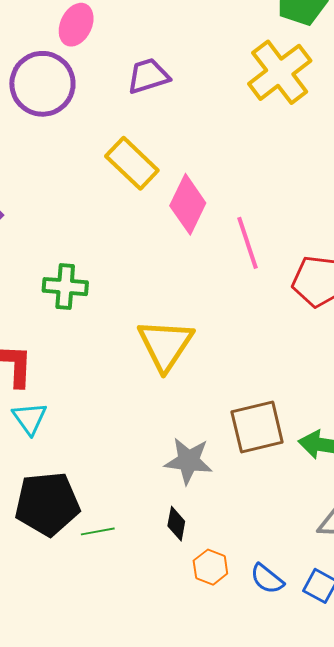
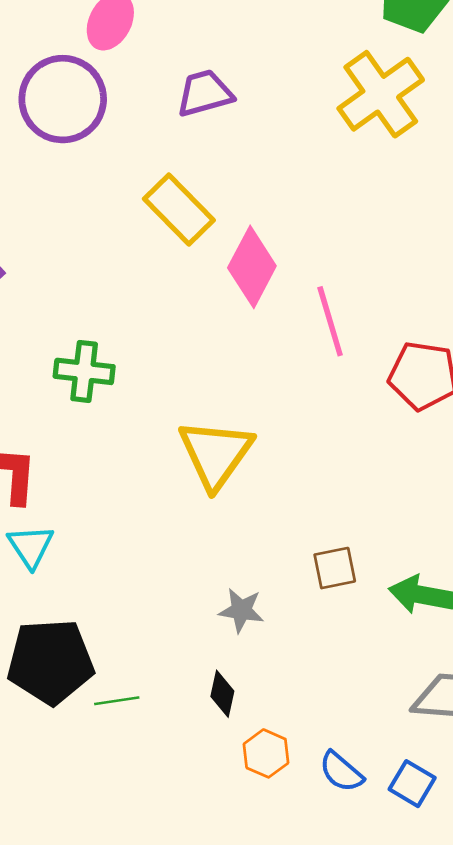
brown square: (257, 427) -> (335, 568), size x0.6
gray star: (188, 461) -> (241, 610), size x0.7

